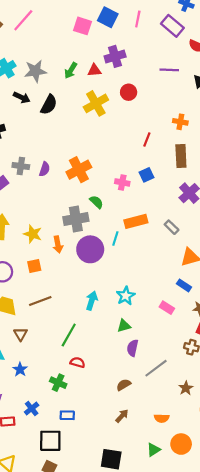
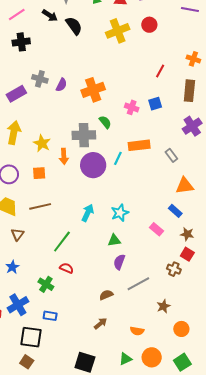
black semicircle: (49, 105) -> (74, 26), turned -72
blue cross: (32, 409) -> (18, 305), size x1.5

